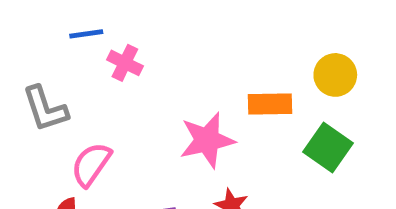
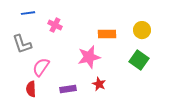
blue line: (86, 34) -> (28, 13), moved
orange rectangle: (270, 104) -> (107, 34), moved

